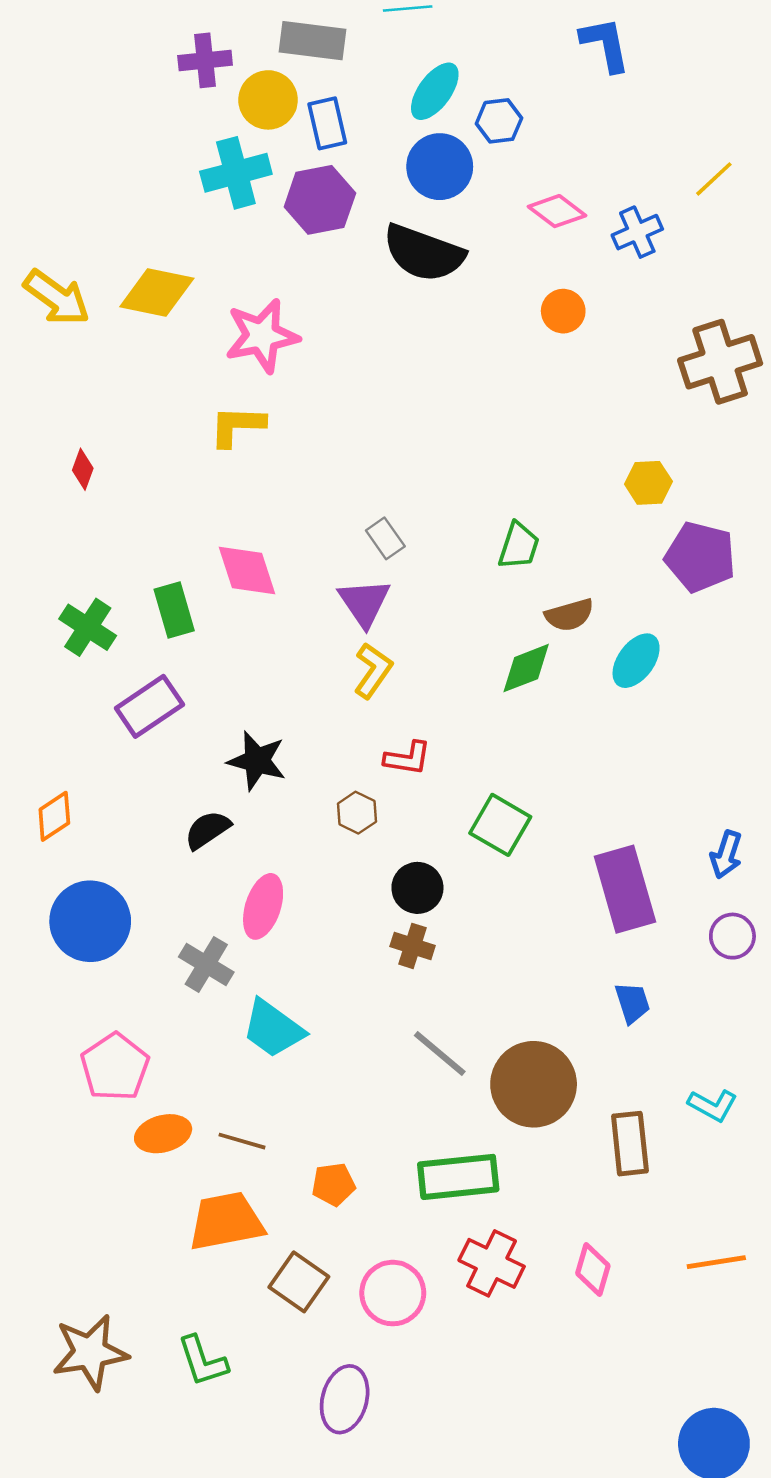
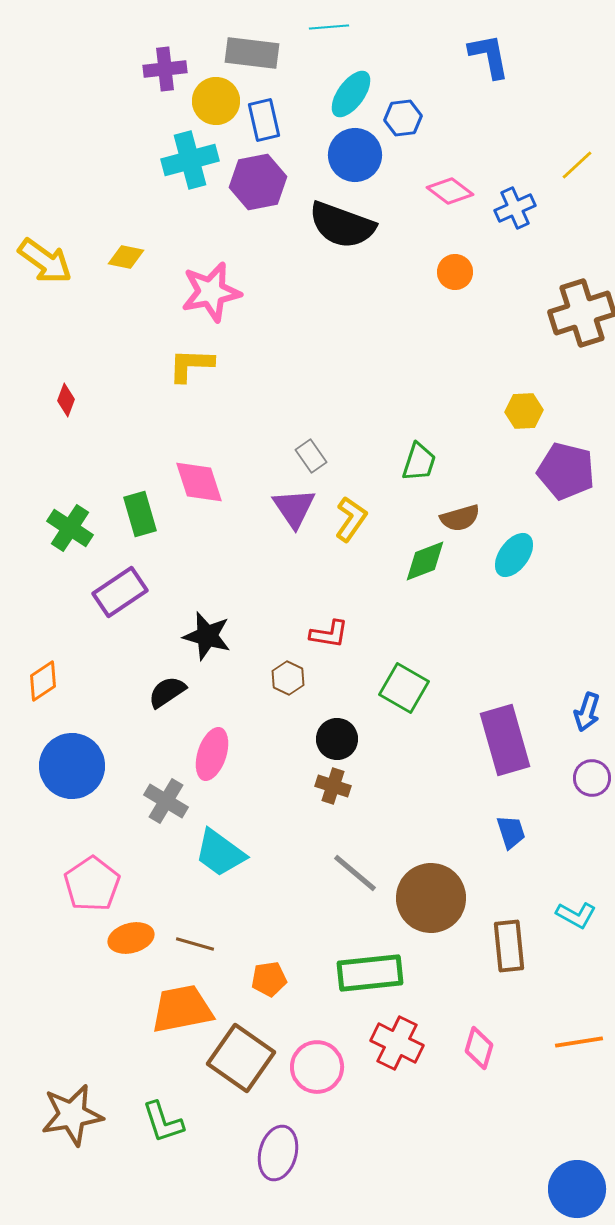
yellow diamond: (157, 293) -> (126, 257), size x0.6
yellow L-shape: (373, 671) -> (351, 519), moved
brown square: (299, 1282) -> (241, 1058), size x1.4

